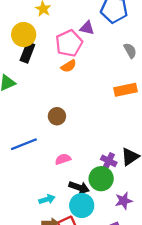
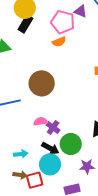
pink pentagon: (69, 43) -> (63, 22), turned 30
brown circle: (57, 116) -> (42, 83), size x1.6
purple cross: (109, 161) -> (53, 127), moved

